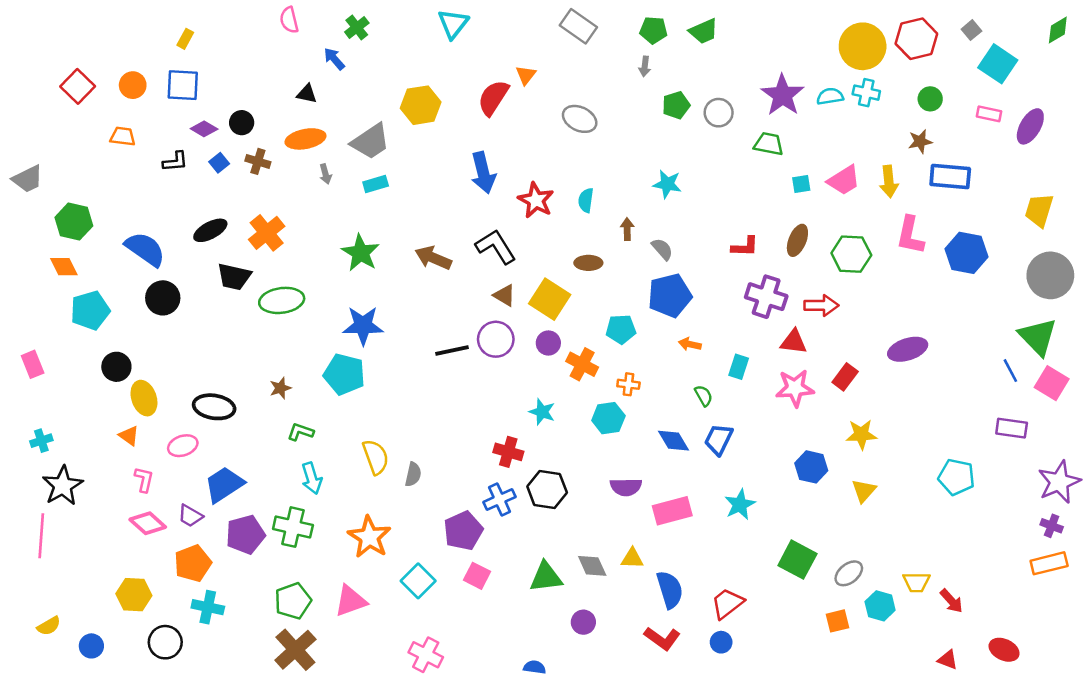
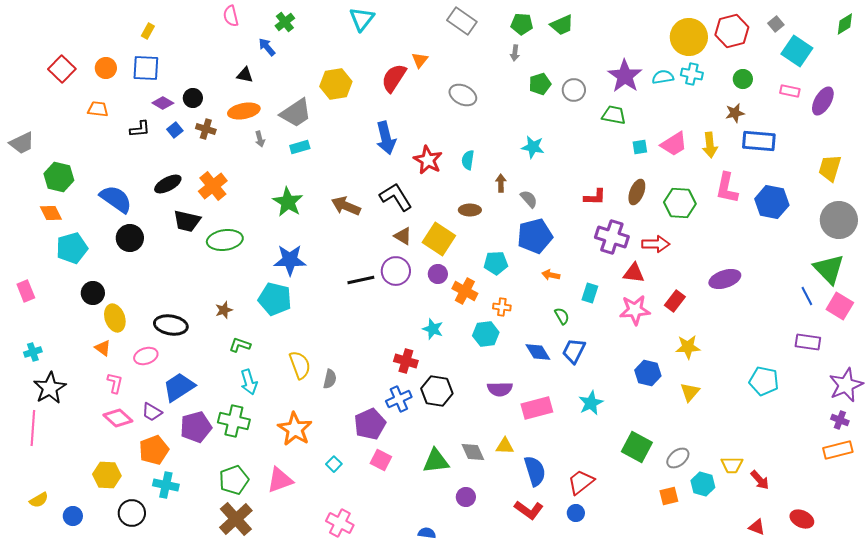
cyan square: (418, 581) -> (334, 464), size x0.6

